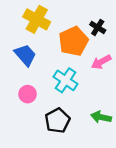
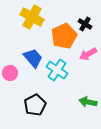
blue trapezoid: (25, 55) -> (33, 58), moved
pink circle: (28, 94) -> (10, 73), moved
black pentagon: (57, 121) -> (35, 105), moved

